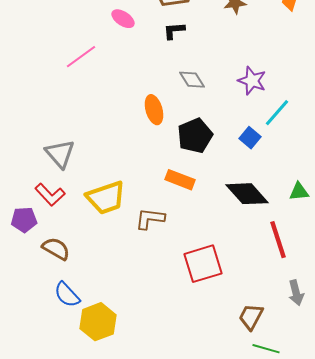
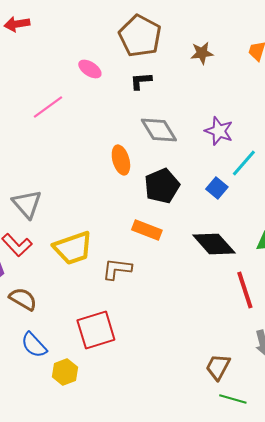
gray diamond: (192, 80) -> (159, 130), size x1.4
red square: (203, 264) -> (96, 330), moved
yellow hexagon: (98, 322) -> (65, 372), size x0.7

